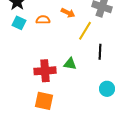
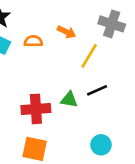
black line: (100, 52) -> (97, 90), moved, turned 63
cyan circle: (107, 89) -> (101, 145), moved

